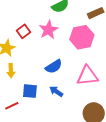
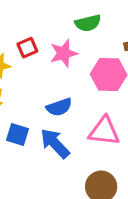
blue arrow: (56, 91) -> (55, 143), size x1.6

